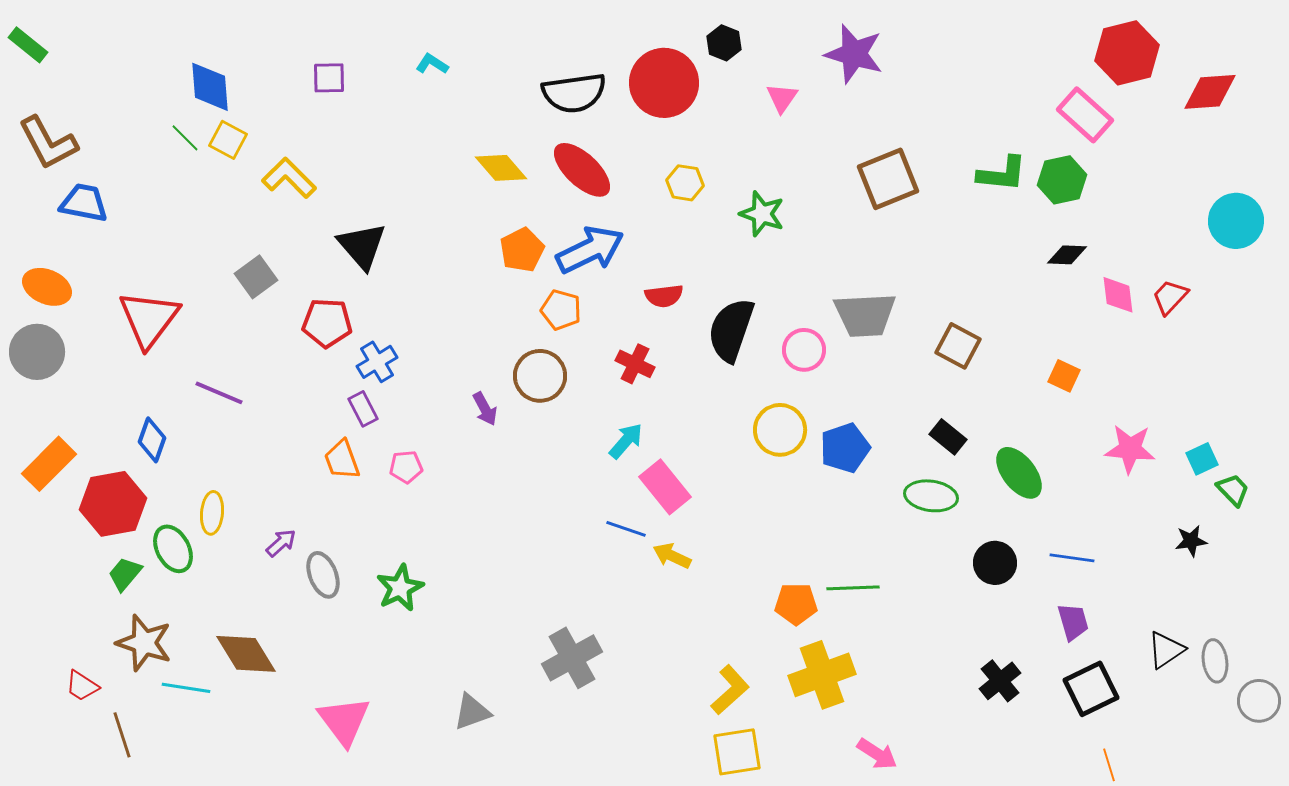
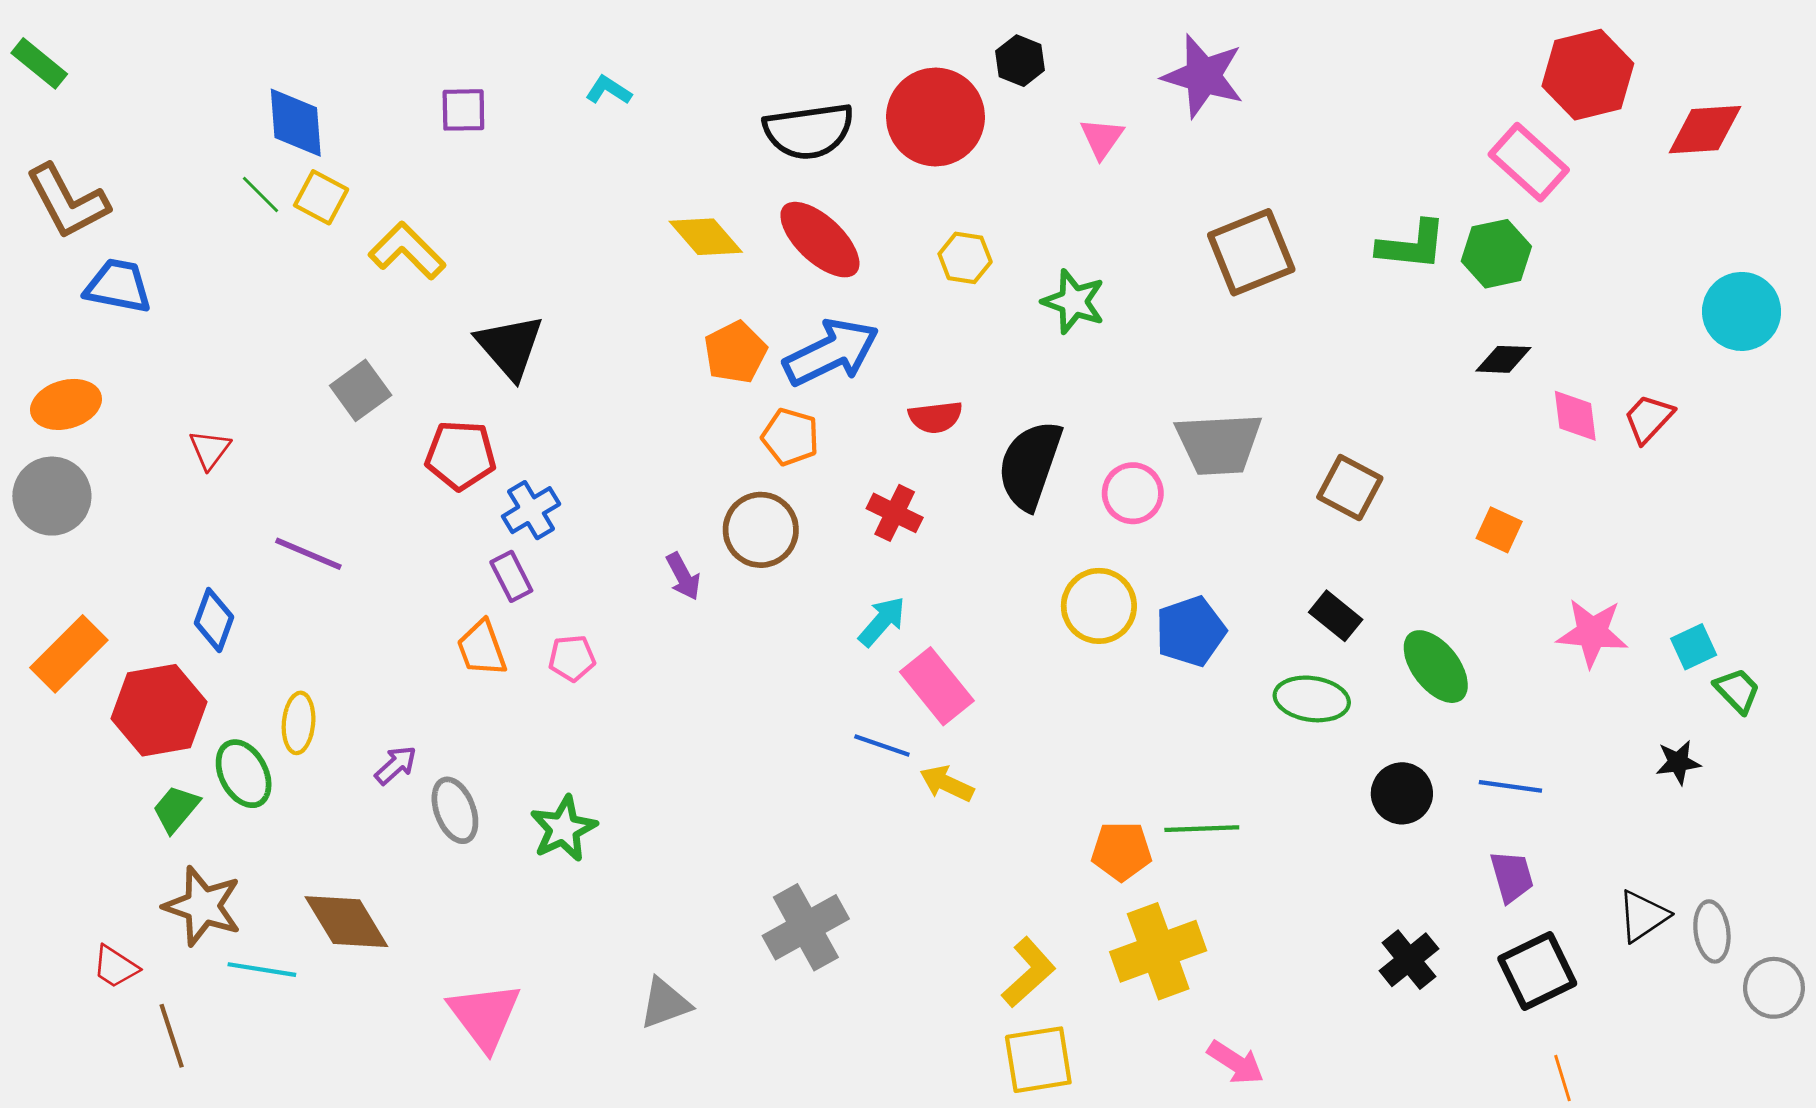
orange ellipse: (47, 287) -> (66, 404), turned -39
red triangle: (149, 319) -> (210, 450), size x0.5

